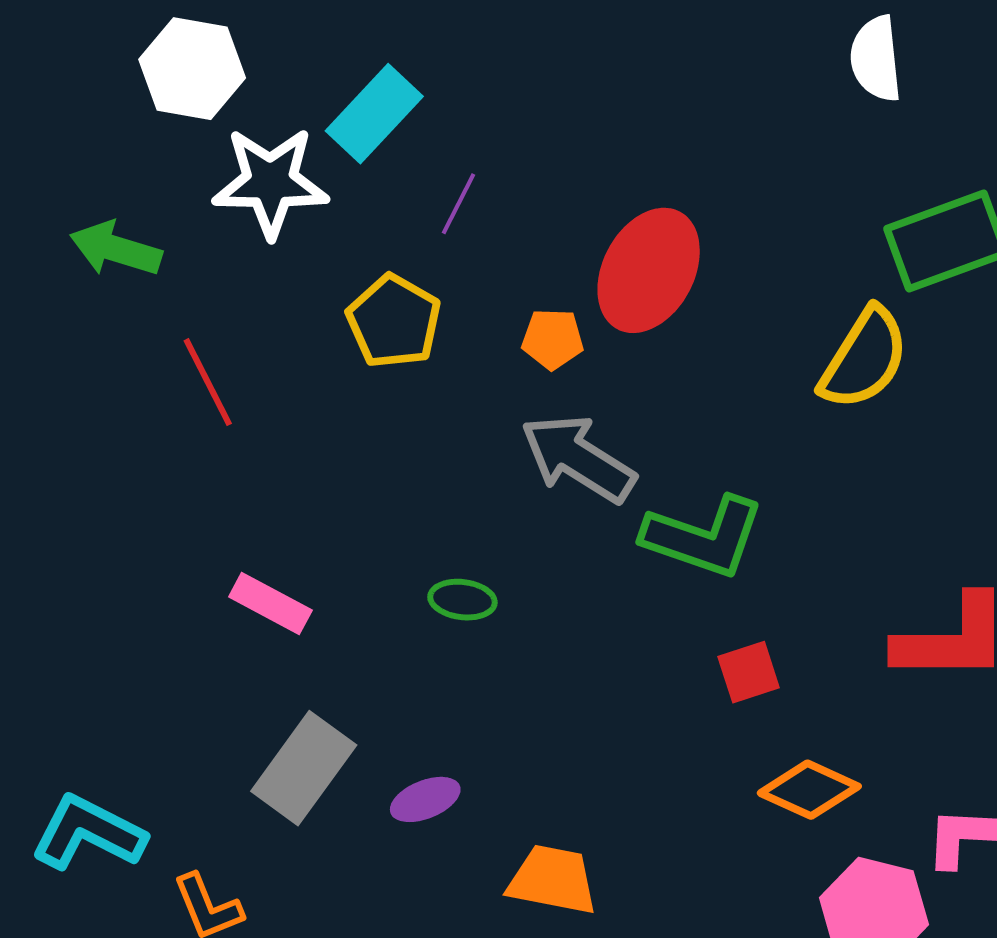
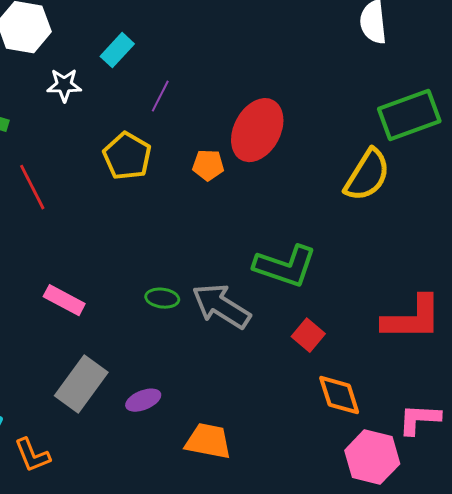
cyan rectangle: (374, 114) -> (117, 50), size x0.7
white star: (270, 182) -> (64, 85), size x0.6
gray arrow: (578, 459) -> (221, 306), moved
red square: (749, 672) -> (308, 335), turned -32
orange diamond: (809, 790) -> (339, 395), turned 48

